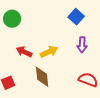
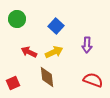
blue square: (76, 17) -> (56, 26), moved

